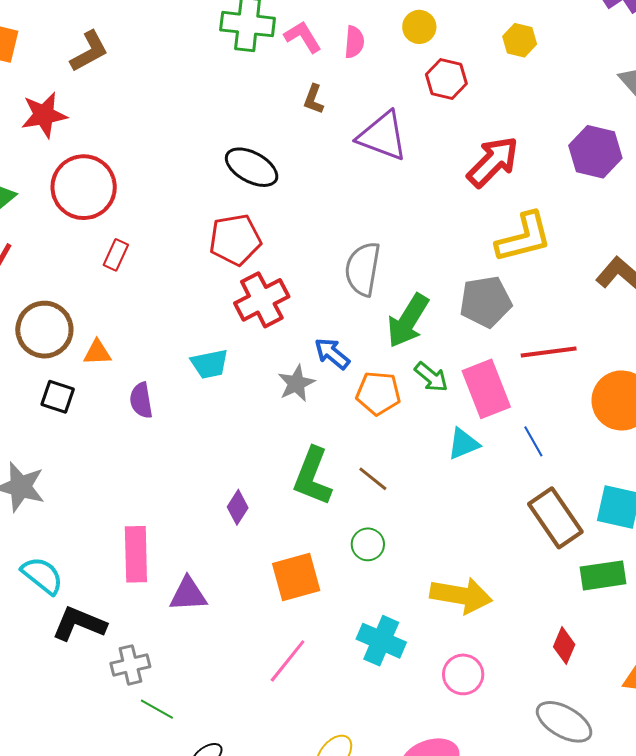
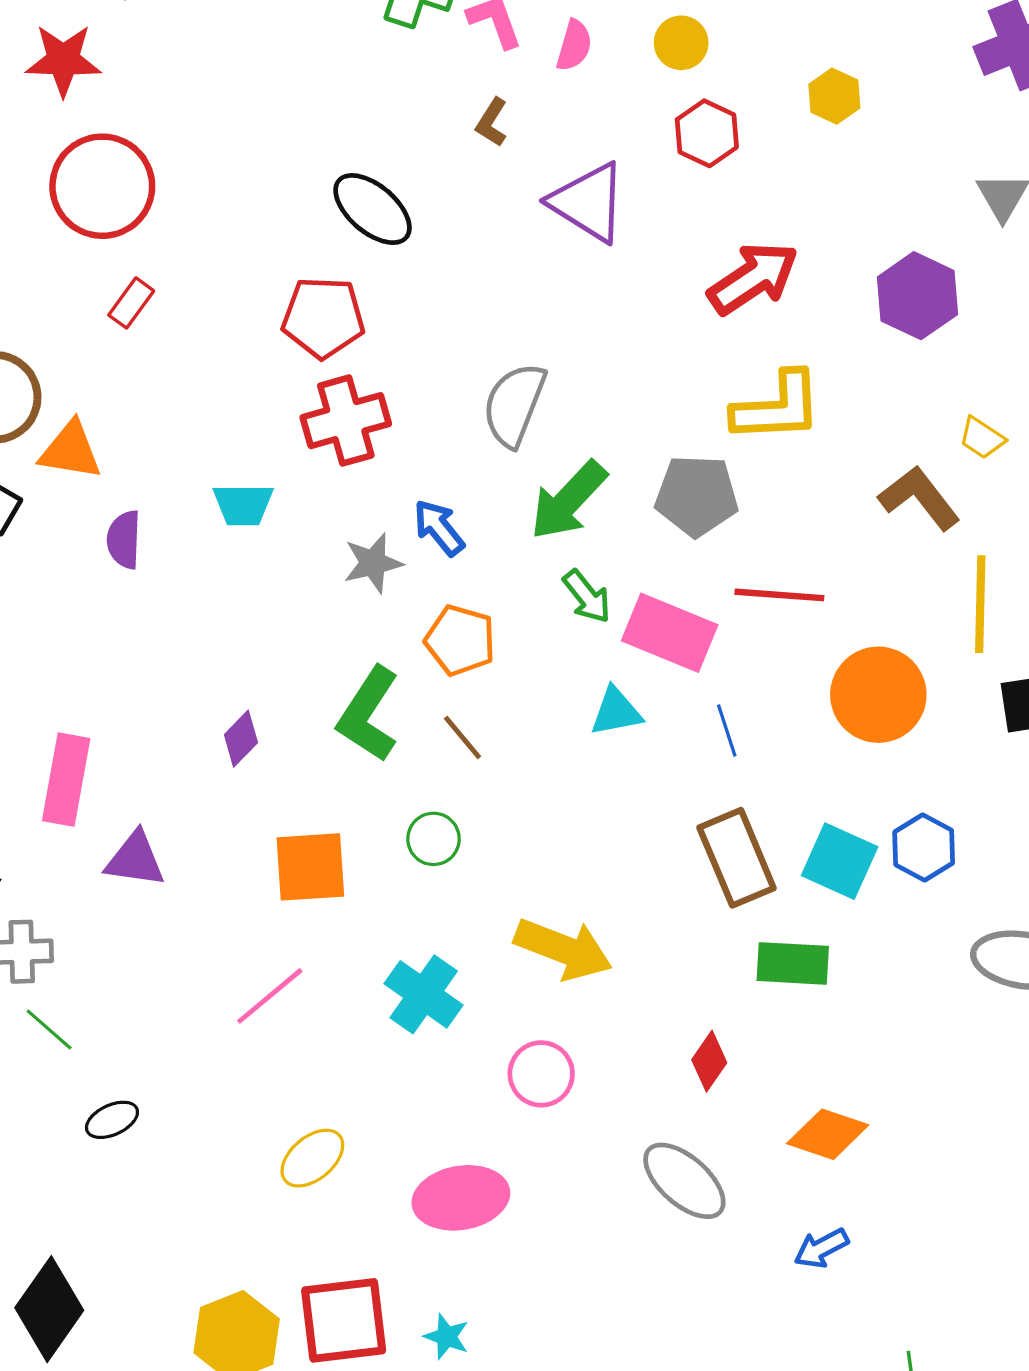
orange triangle: (97, 353) -> (71, 450), size x1.4
pink rectangle: (486, 389) -> (670, 633), turned -58
orange pentagon: (378, 393) -> (460, 640), moved

